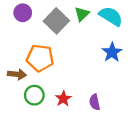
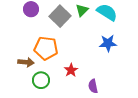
blue star: (112, 52) -> (108, 43), turned 30
red star: (63, 99) -> (71, 70), moved

